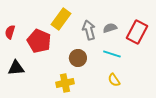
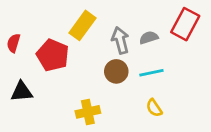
red rectangle: (137, 32) -> (185, 24), moved
cyan line: (112, 54) -> (151, 73), turned -30
brown circle: (78, 58) -> (116, 71), moved

